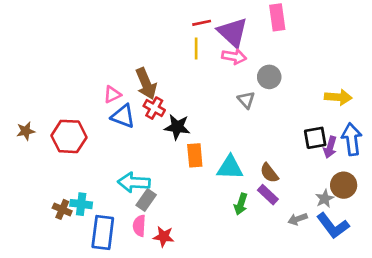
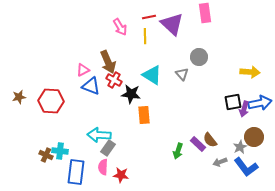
pink arrow: (234, 57) -> (120, 27), moved, turned 48
blue arrow: (352, 139) -> (260, 103), turned 85
cyan triangle: (230, 168) -> (152, 75), moved, turned 30
brown semicircle: (269, 173) -> (210, 140), moved

